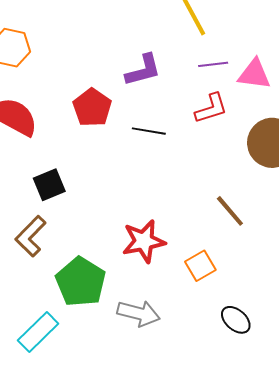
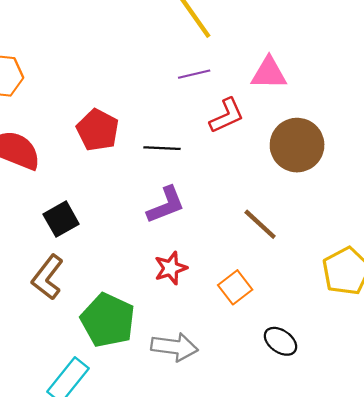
purple line: (213, 64) -> (194, 74), moved
purple L-shape: (143, 70) -> (166, 205), moved
red star: (144, 241) -> (171, 268), size x0.7

